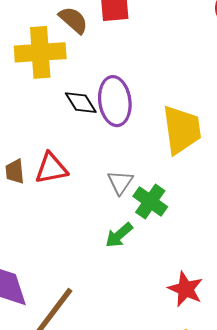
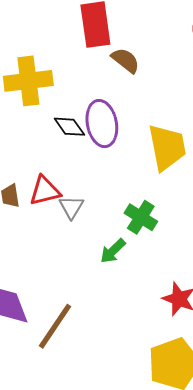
brown semicircle: (73, 20) -> (125, 60), moved
gray triangle: (120, 182) -> (71, 207), moved

